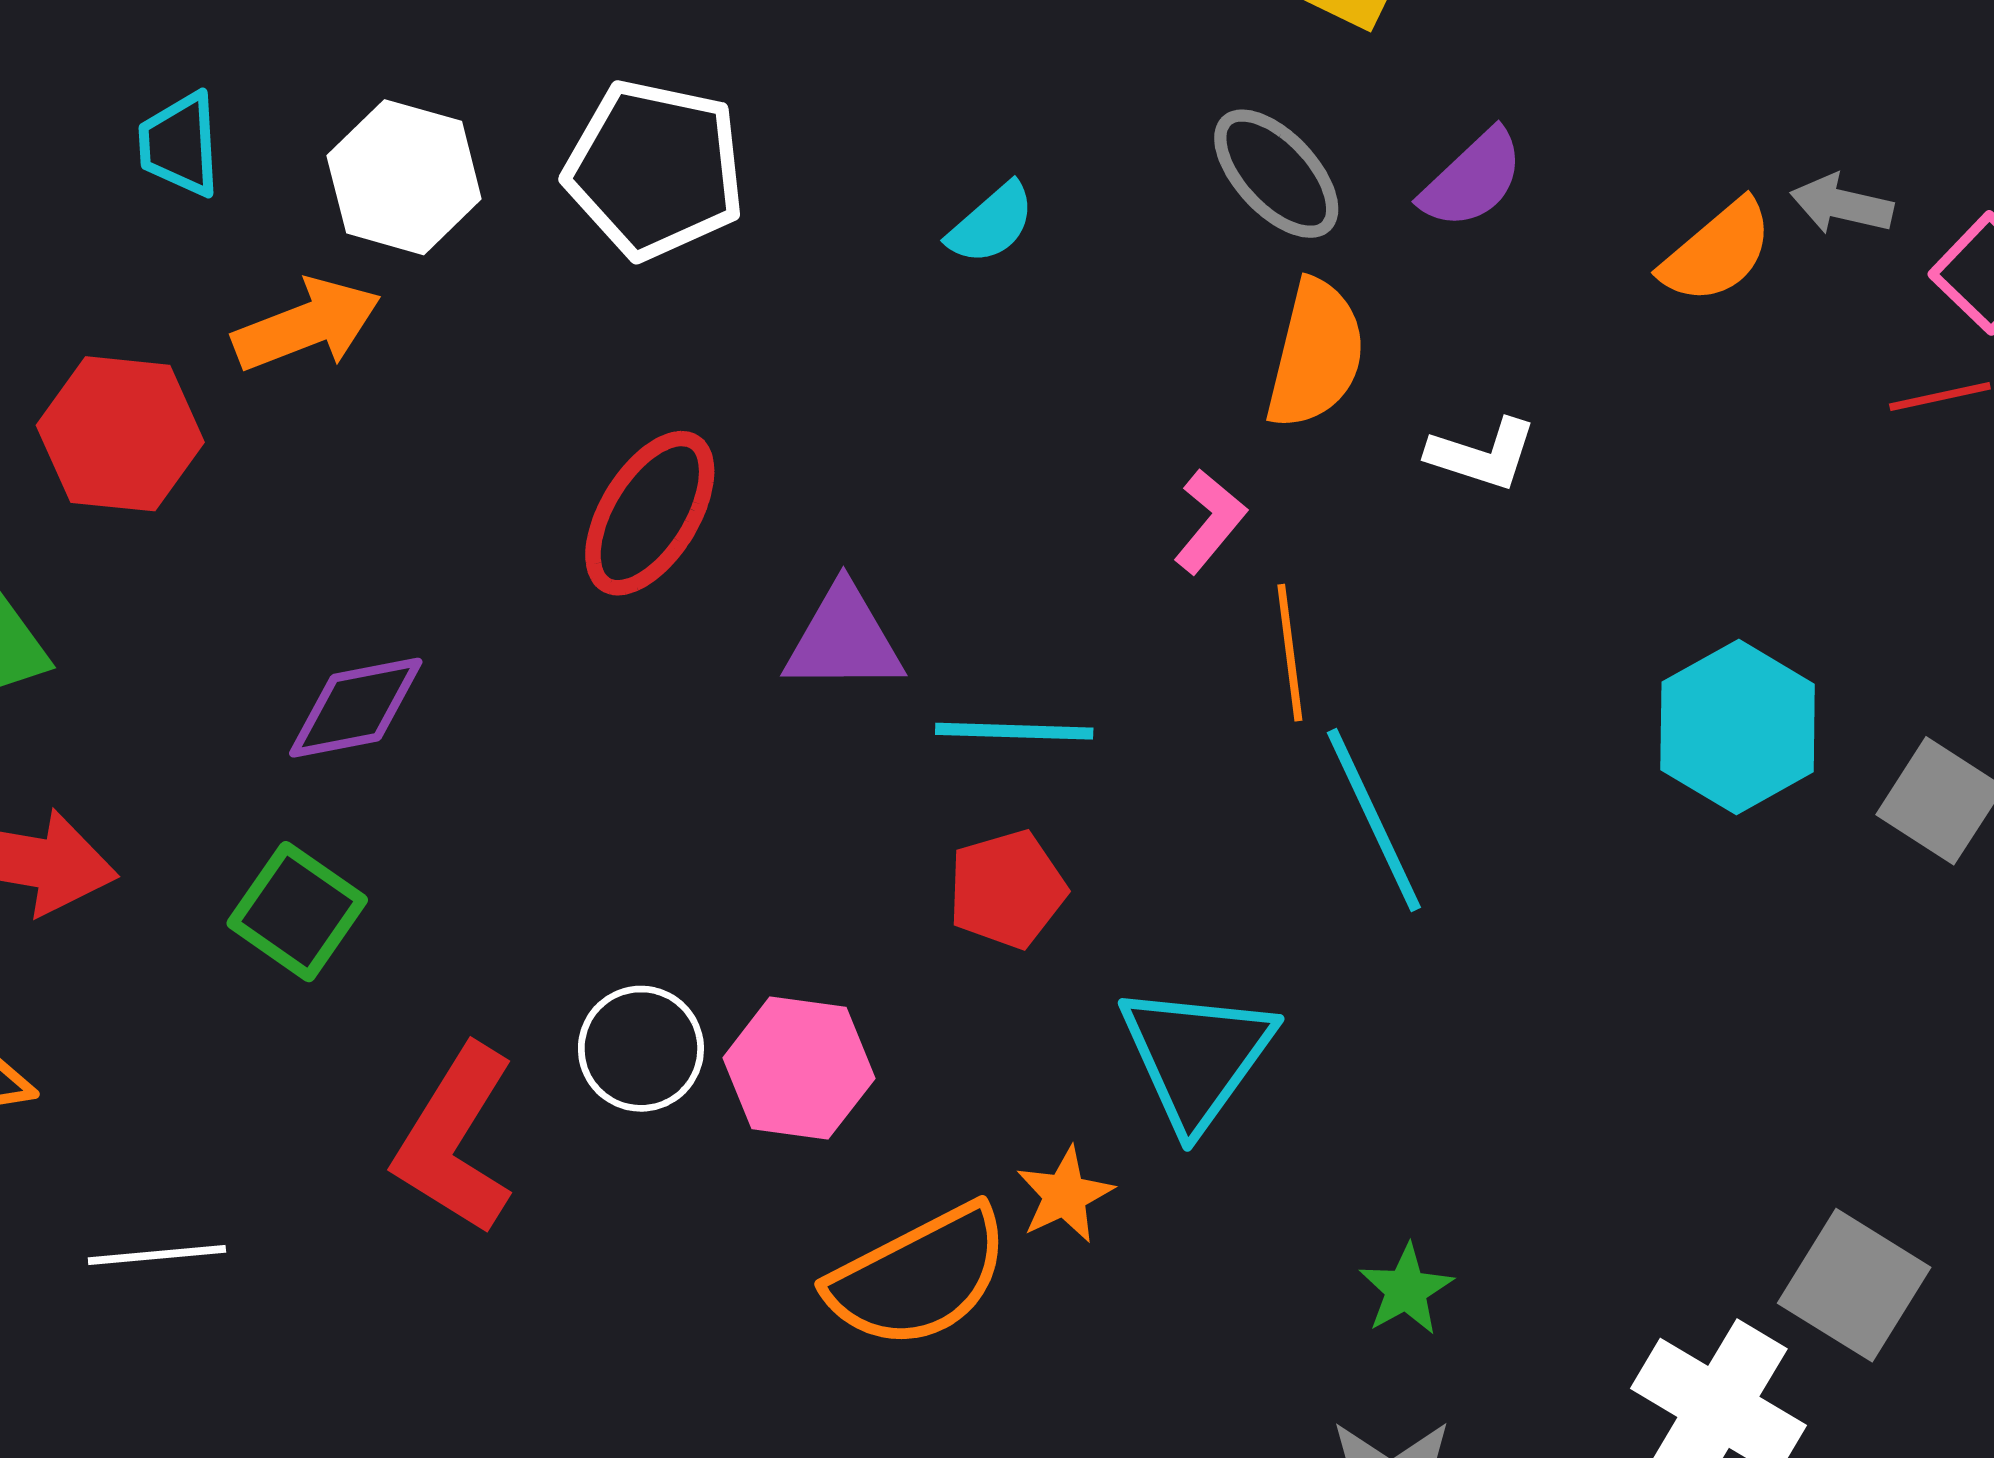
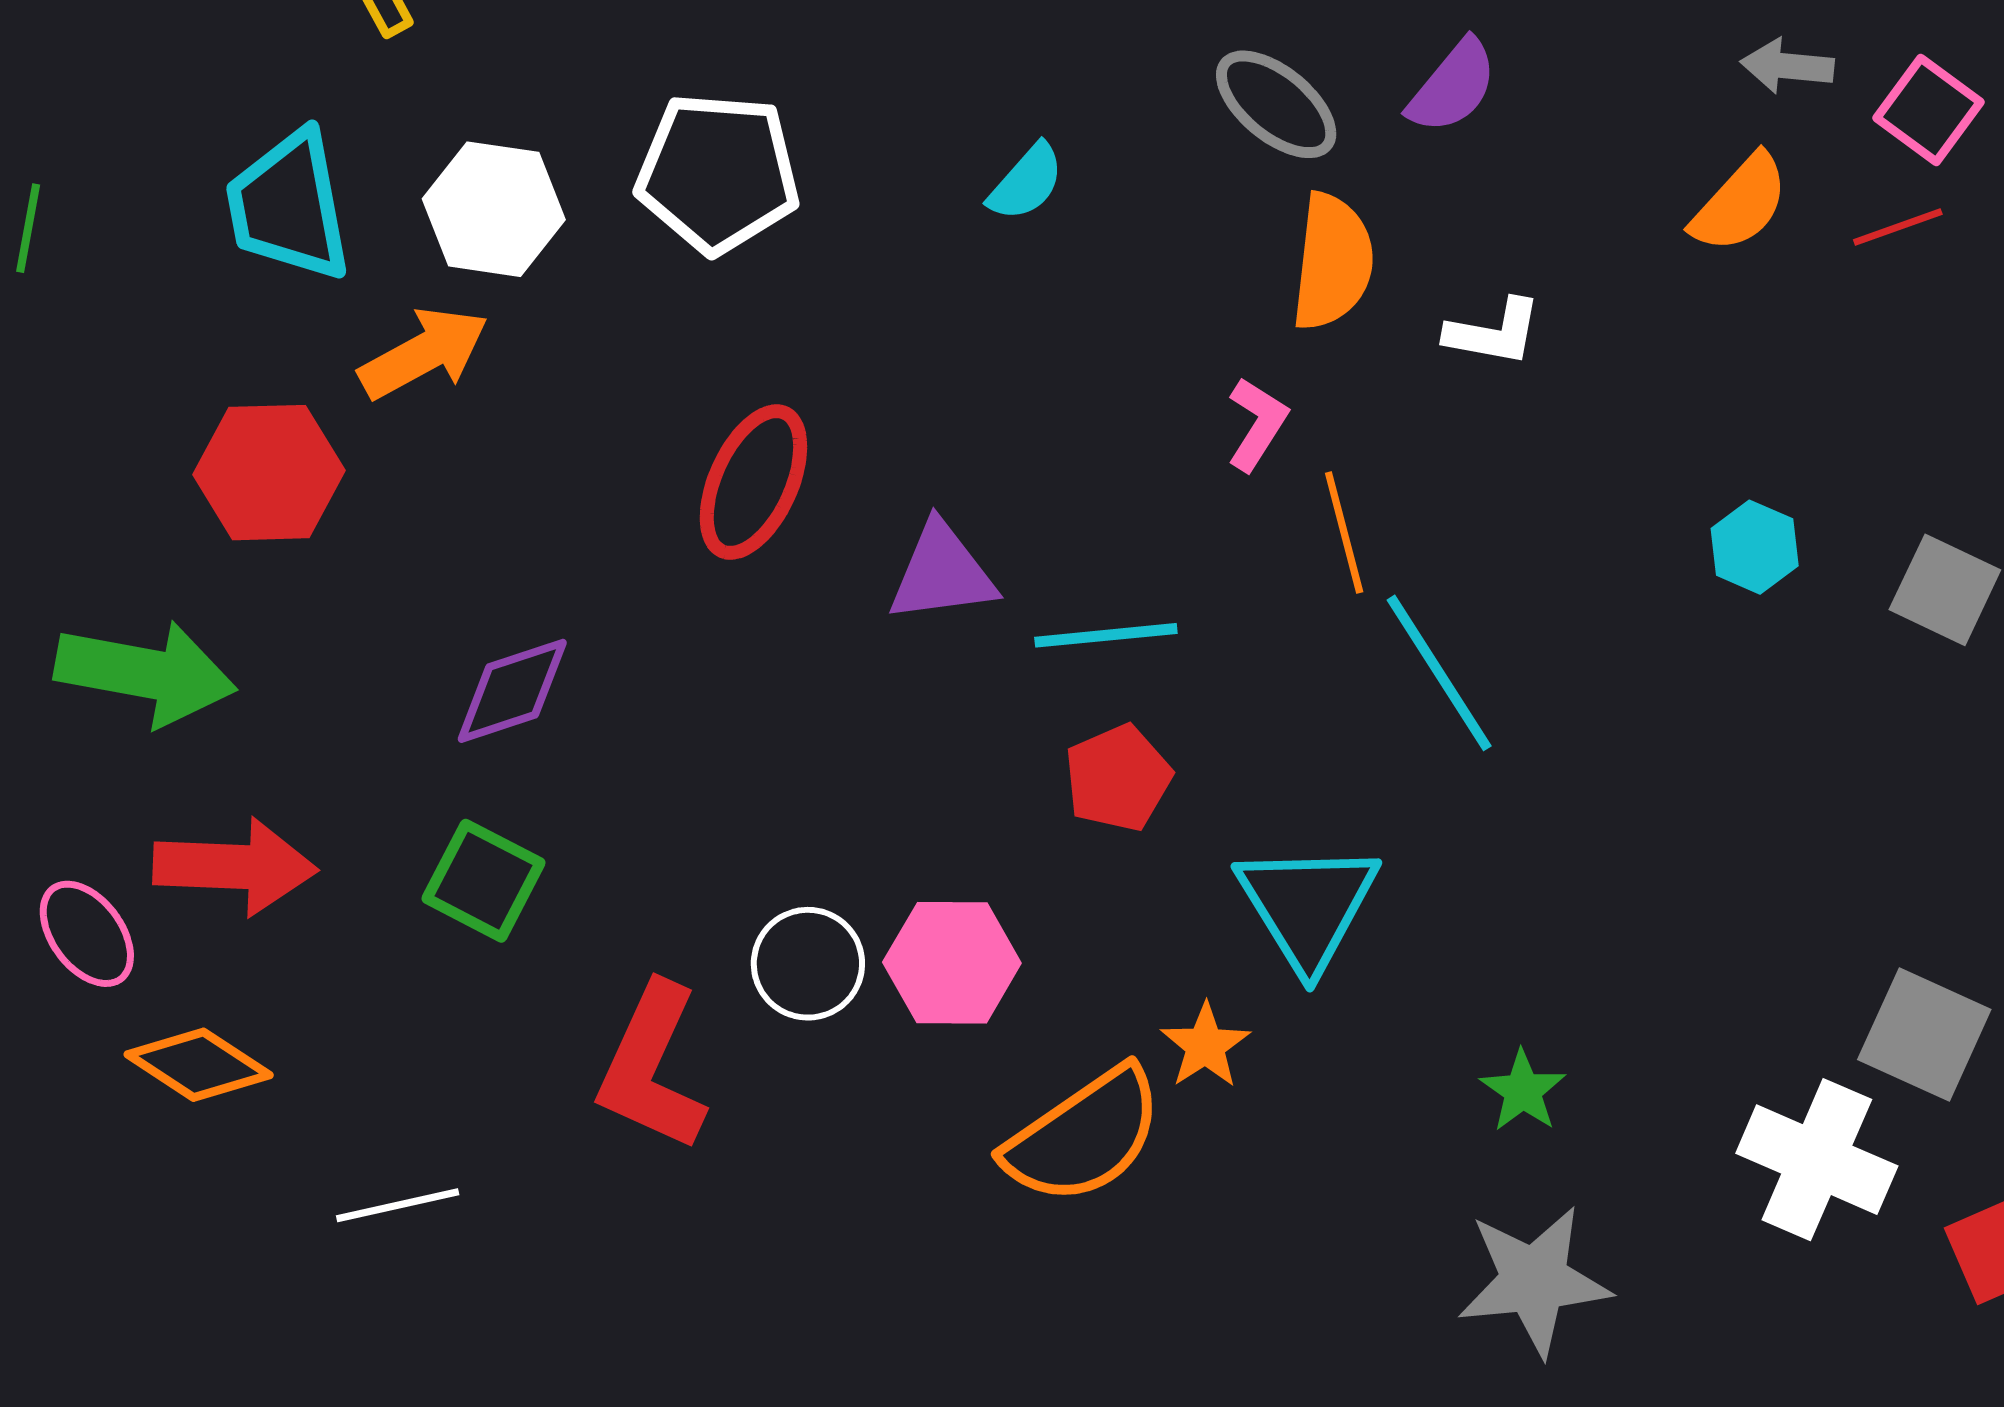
cyan trapezoid: (180, 144) -> (289, 206), size x1.6
orange semicircle: (1717, 252) -> (1740, 203), moved
cyan hexagon: (1738, 727) -> (1755, 547), size x0.6

